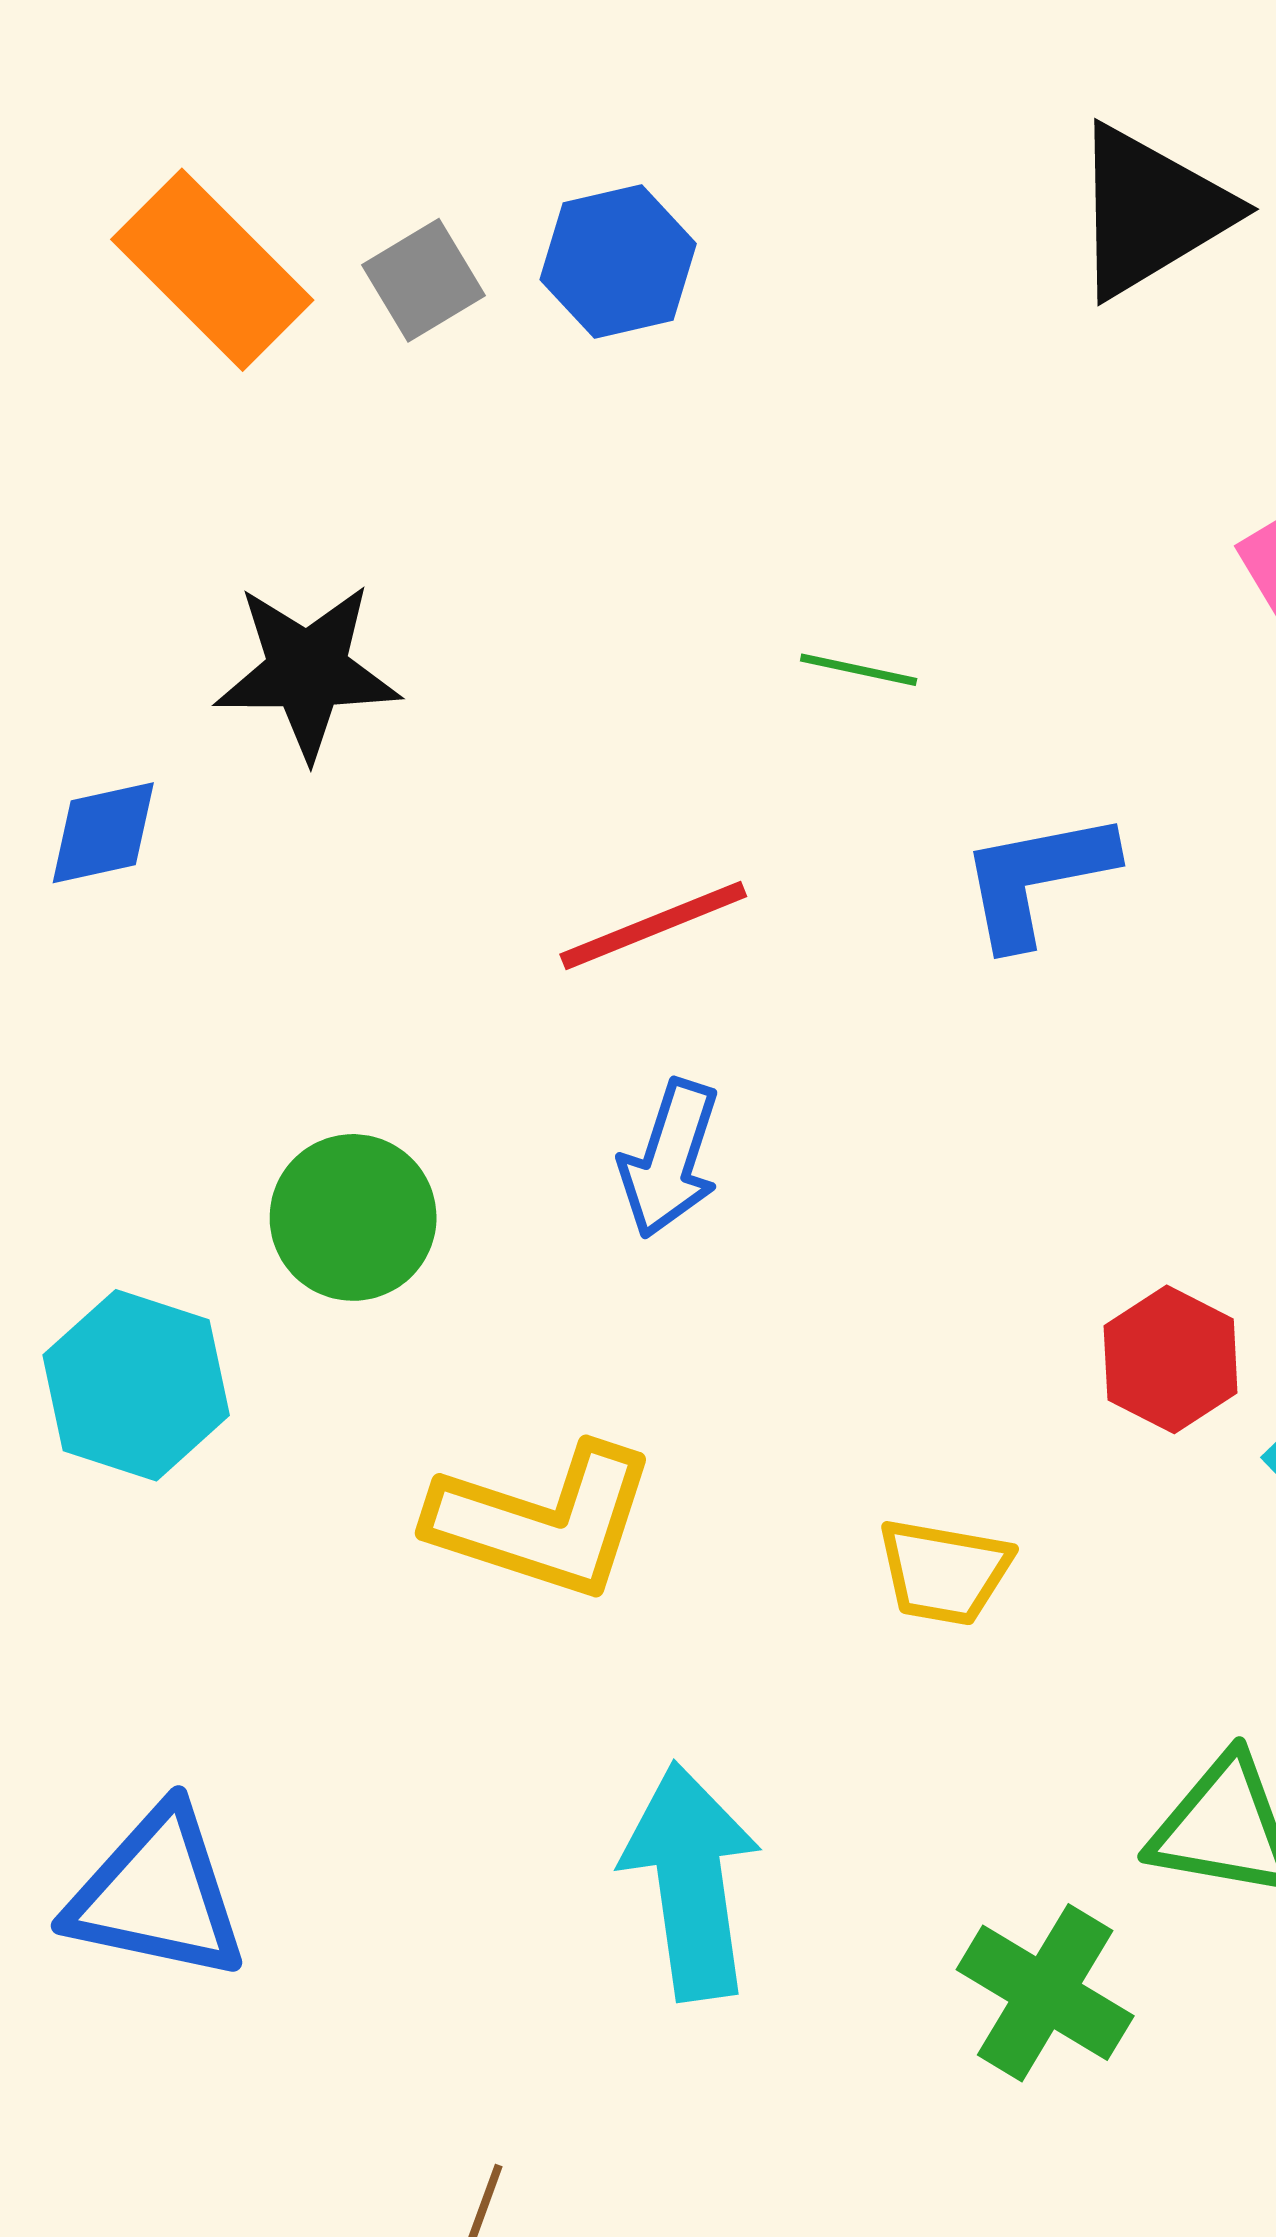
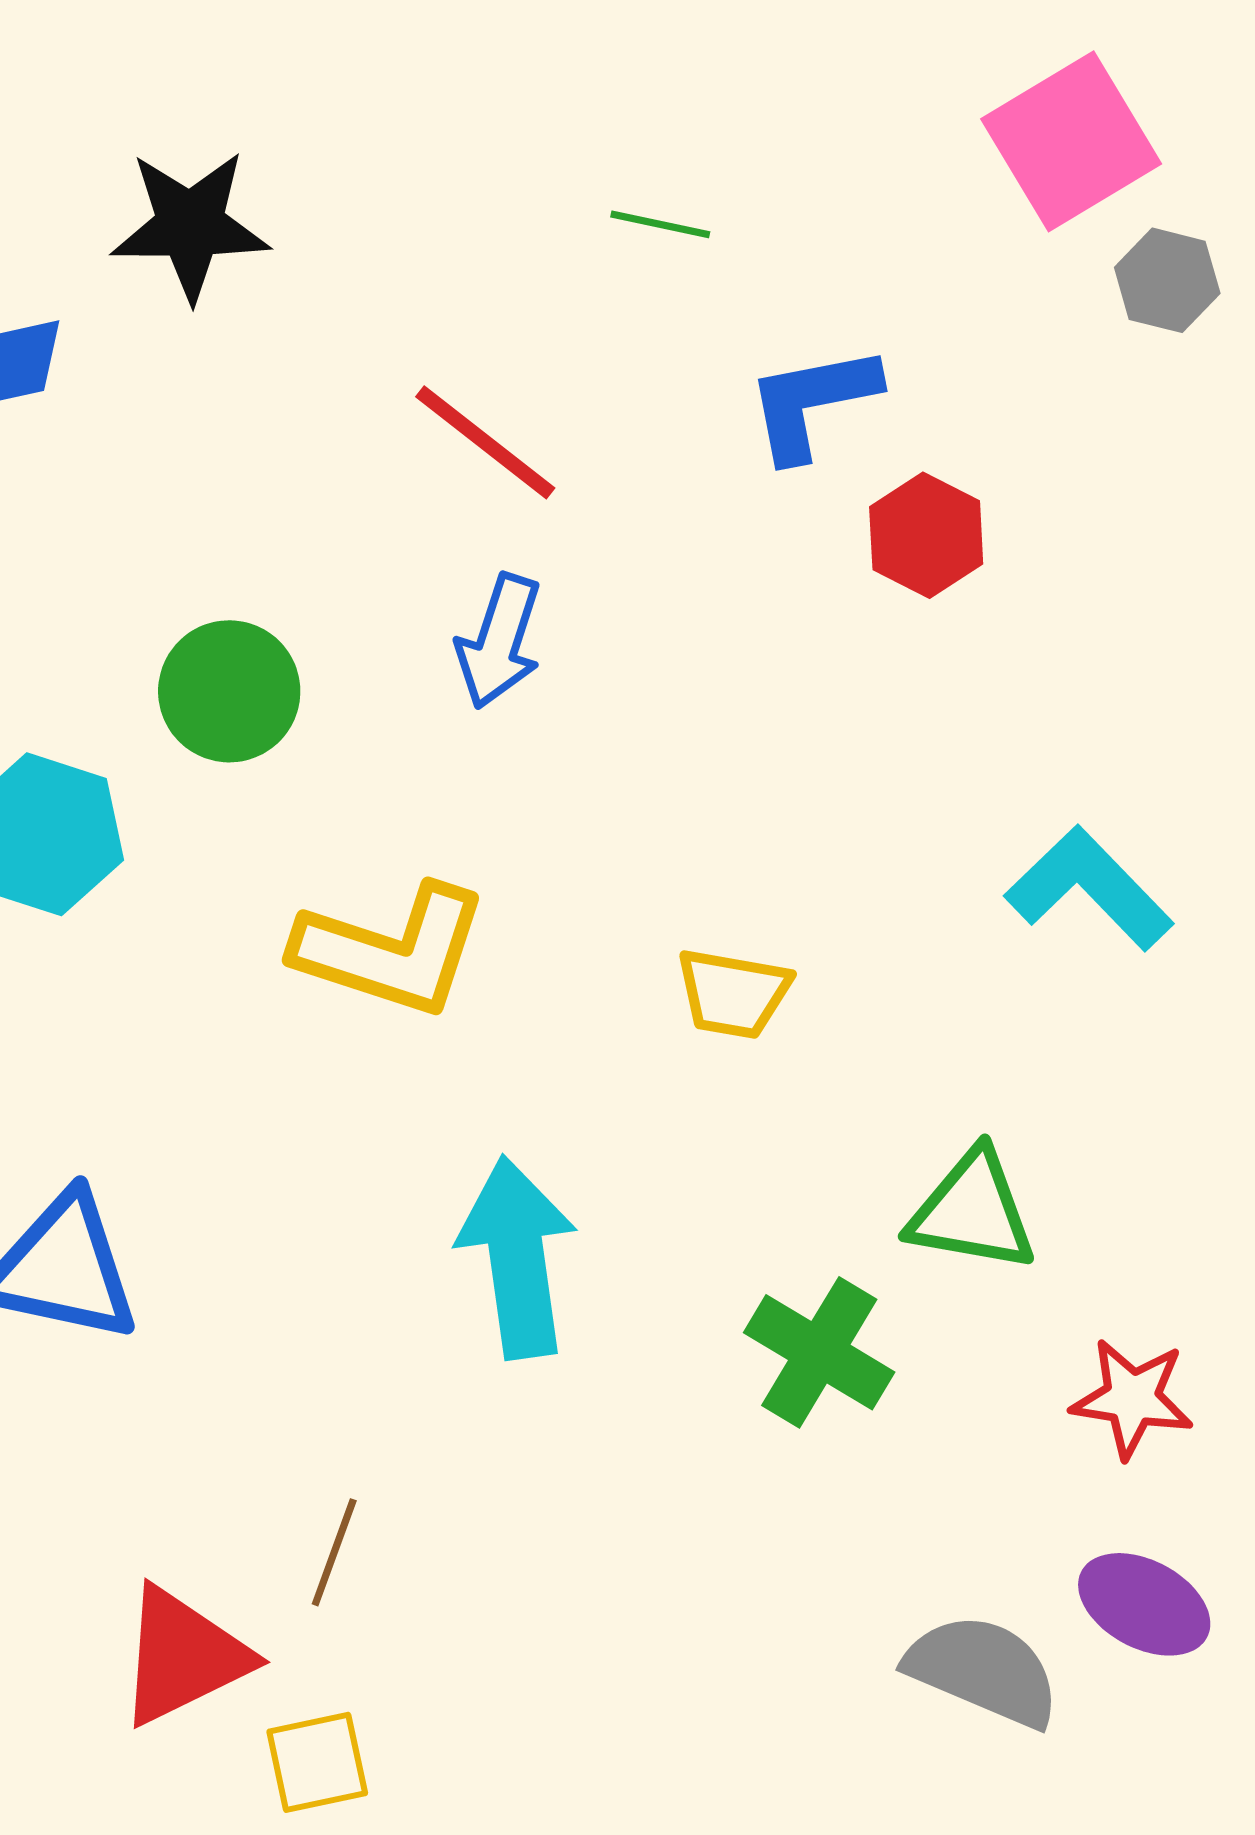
red line: (653, 925) -> (485, 442), turned 60
red hexagon: (1171, 1359) -> (926, 535), moved

